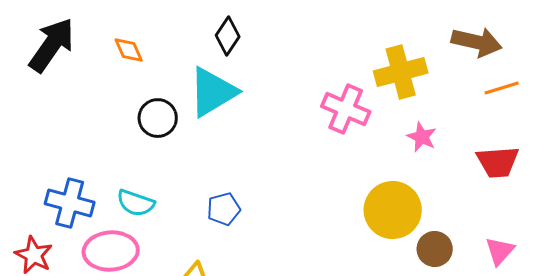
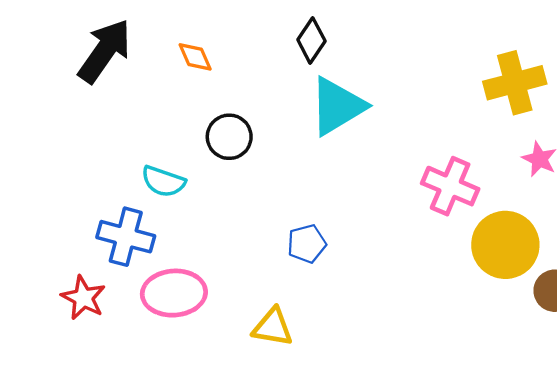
cyan triangle: (213, 92) -> (337, 106), moved
pink cross: (346, 109) -> (450, 186), moved
cyan semicircle: (136, 203) -> (163, 181), moved

